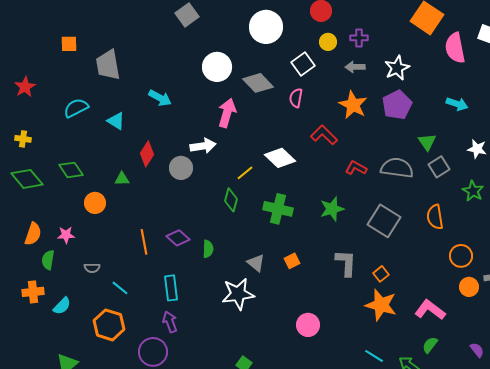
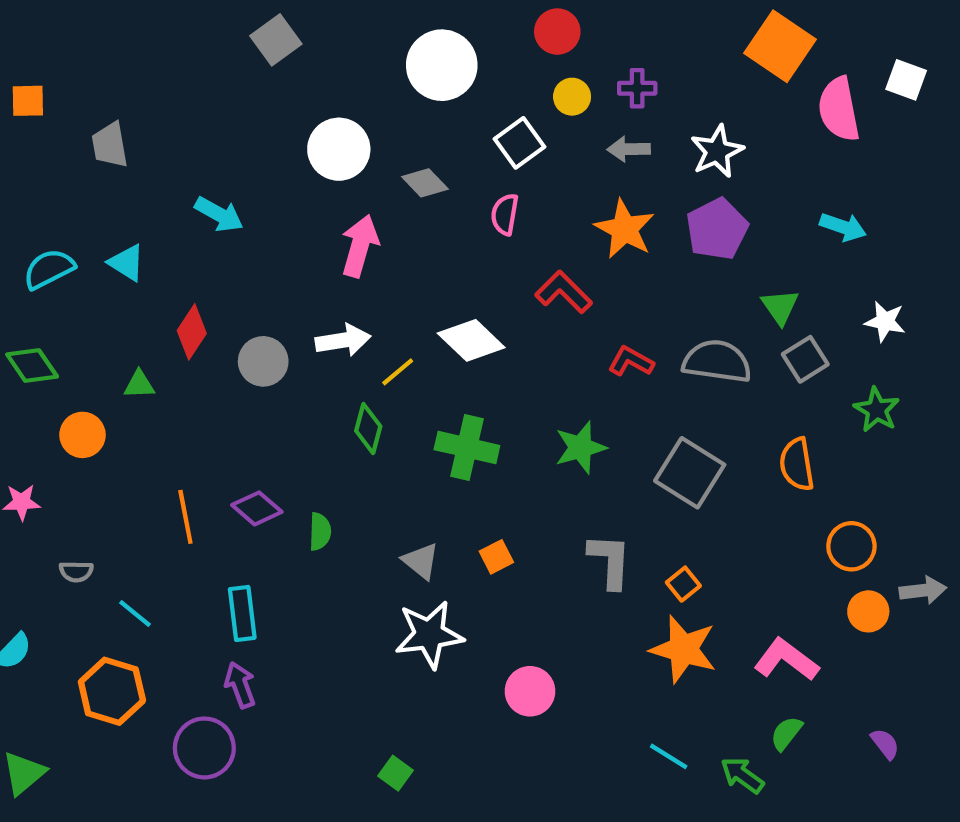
gray trapezoid: (108, 65) -> (110, 145), size x0.7
gray diamond: (258, 83) -> (425, 183), size x0.7
cyan semicircle: (76, 108) -> (49, 269), moved
white arrow: (203, 146) -> (343, 340), moved
white star: (238, 294) -> (429, 635), moved

